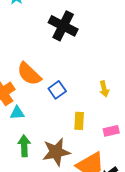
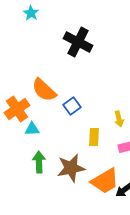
yellow arrow: (104, 89) -> (119, 119), moved

